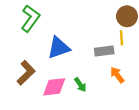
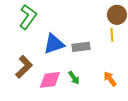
gray rectangle: (104, 51) -> (81, 47), moved
orange arrow: (117, 75) -> (110, 79), moved

